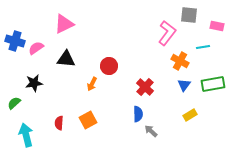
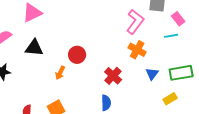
pink rectangle: (217, 26) -> (178, 19), moved, turned 40
orange cross: (180, 61) -> (137, 50), moved
yellow rectangle: (190, 115) -> (170, 99), moved

